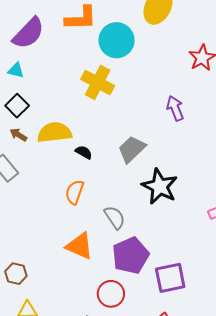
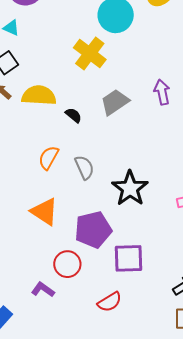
gray trapezoid: (132, 149) -> (115, 102), moved
black semicircle: (84, 152) -> (73, 115), moved
black star: (160, 186) -> (130, 188), moved
gray semicircle: (115, 217) -> (84, 167), moved

